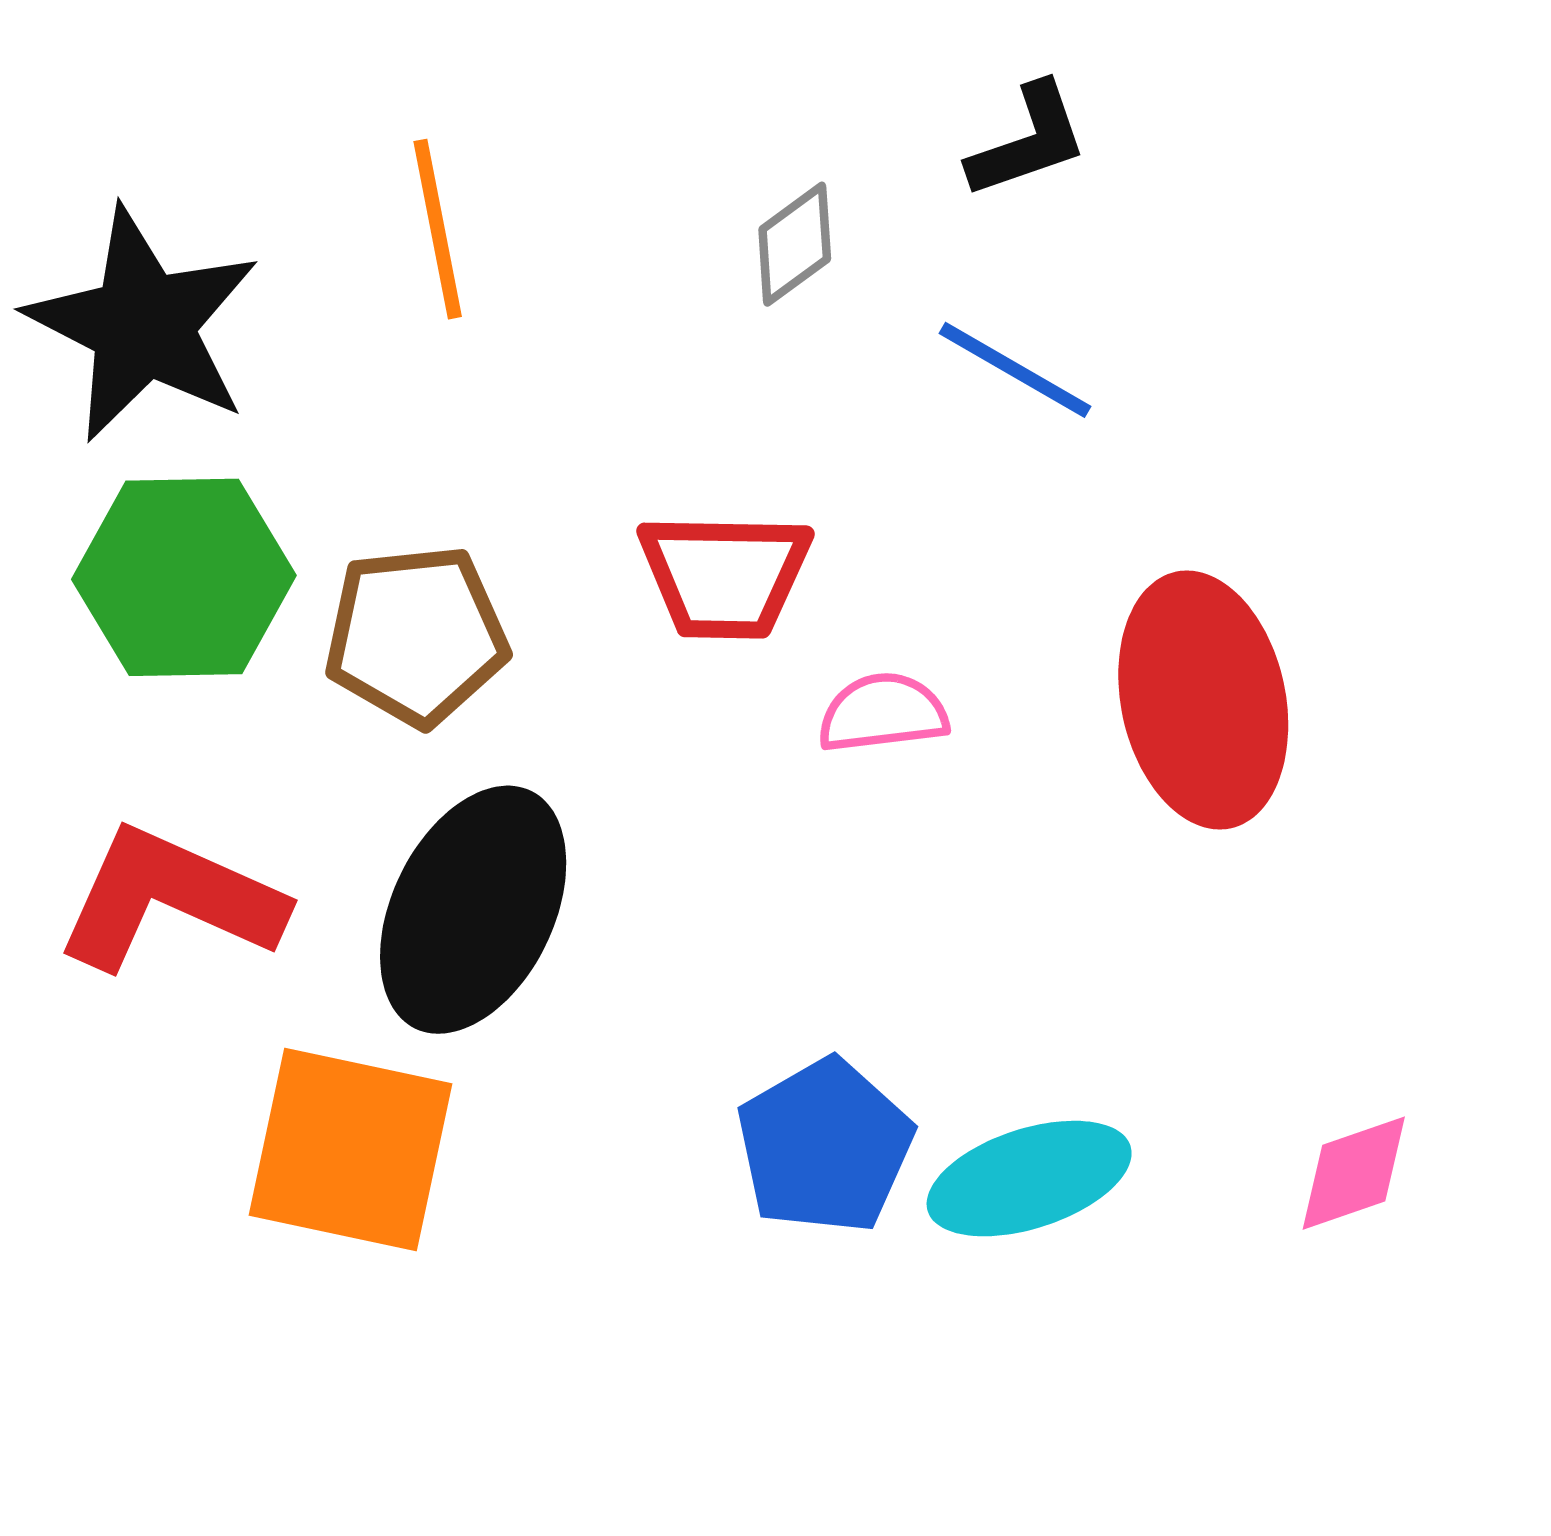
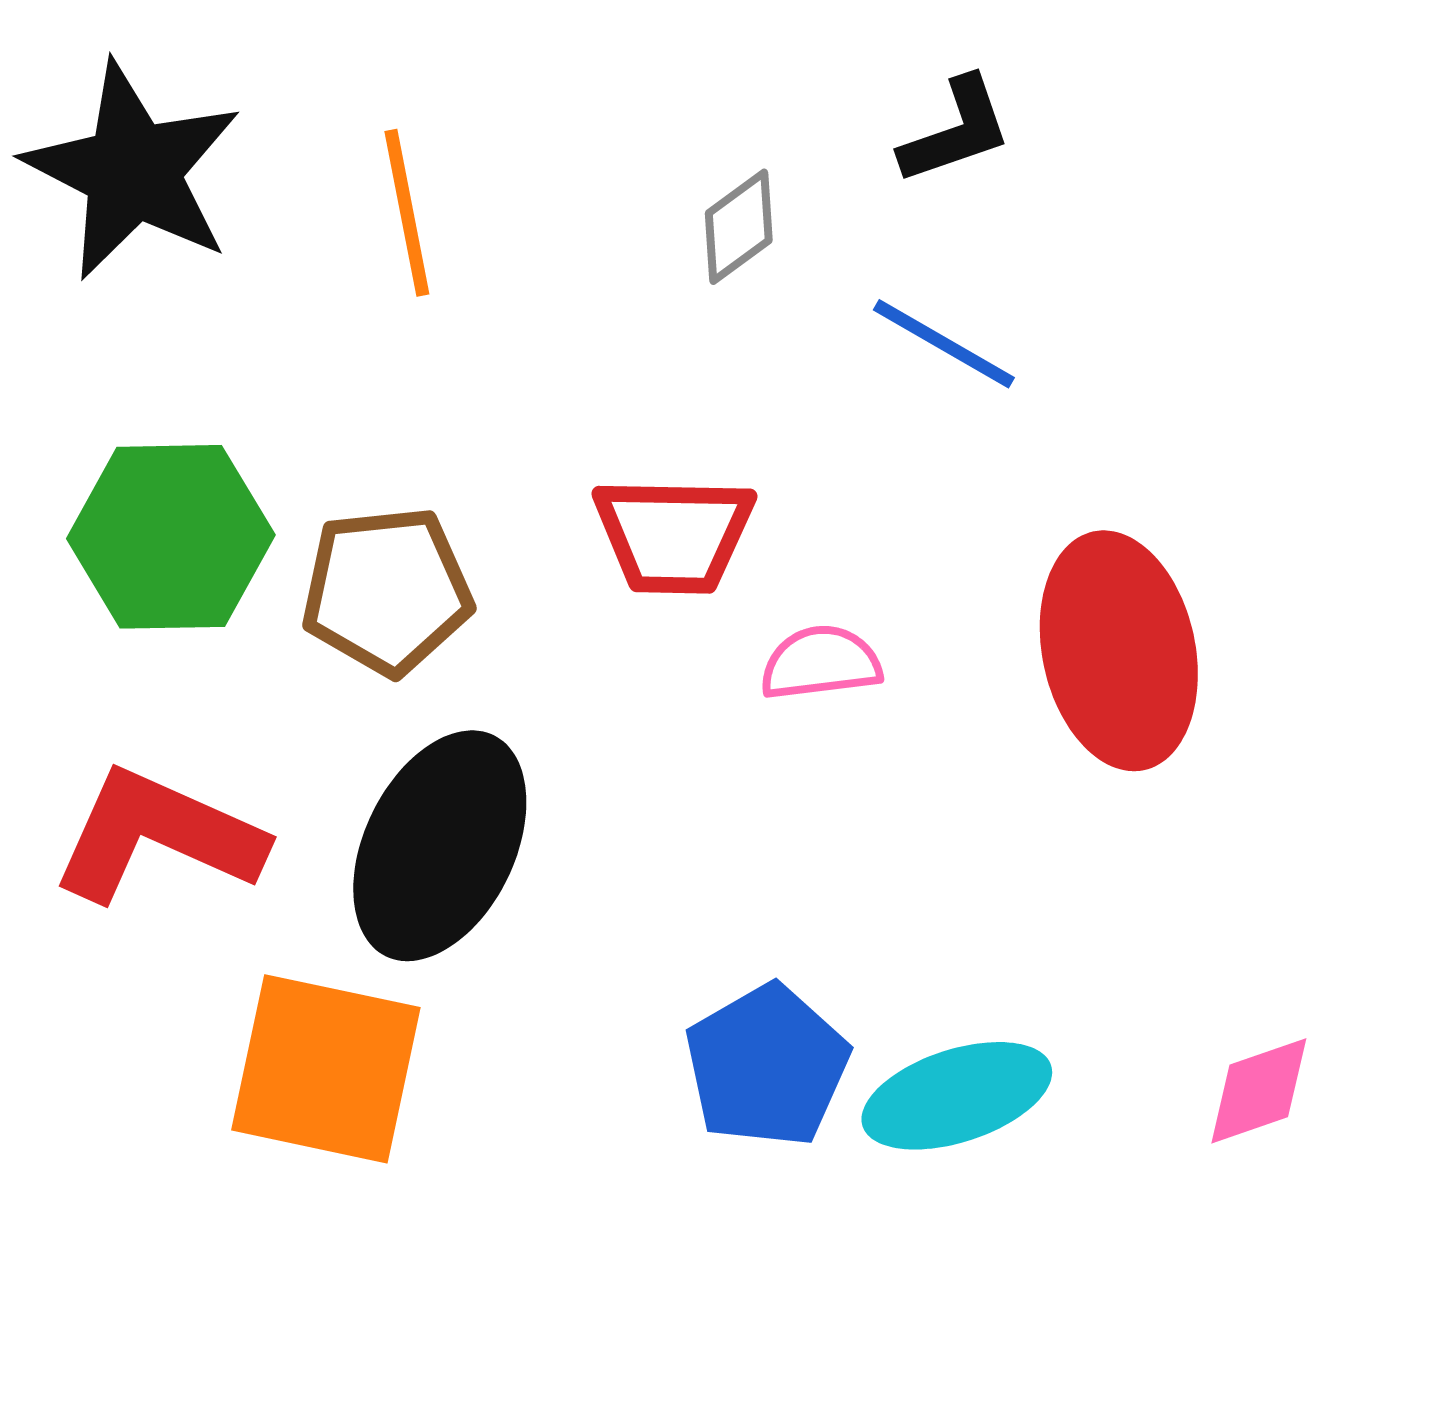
black star: (143, 325) -> (133, 171), moved

